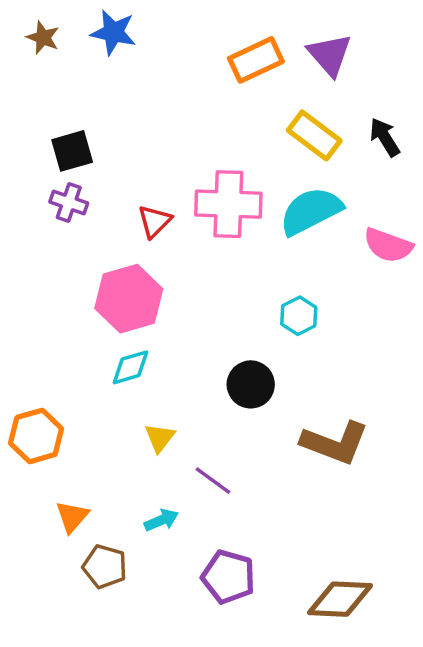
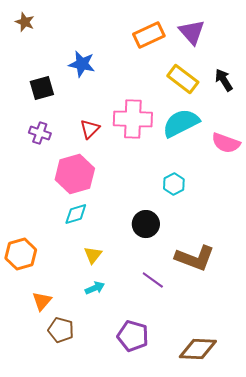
blue star: (113, 32) -> (82, 64), moved
purple cross: (69, 202) -> (40, 133), moved
purple line: (213, 481) -> (153, 280), moved
cyan arrow: (161, 520) -> (95, 288), moved

